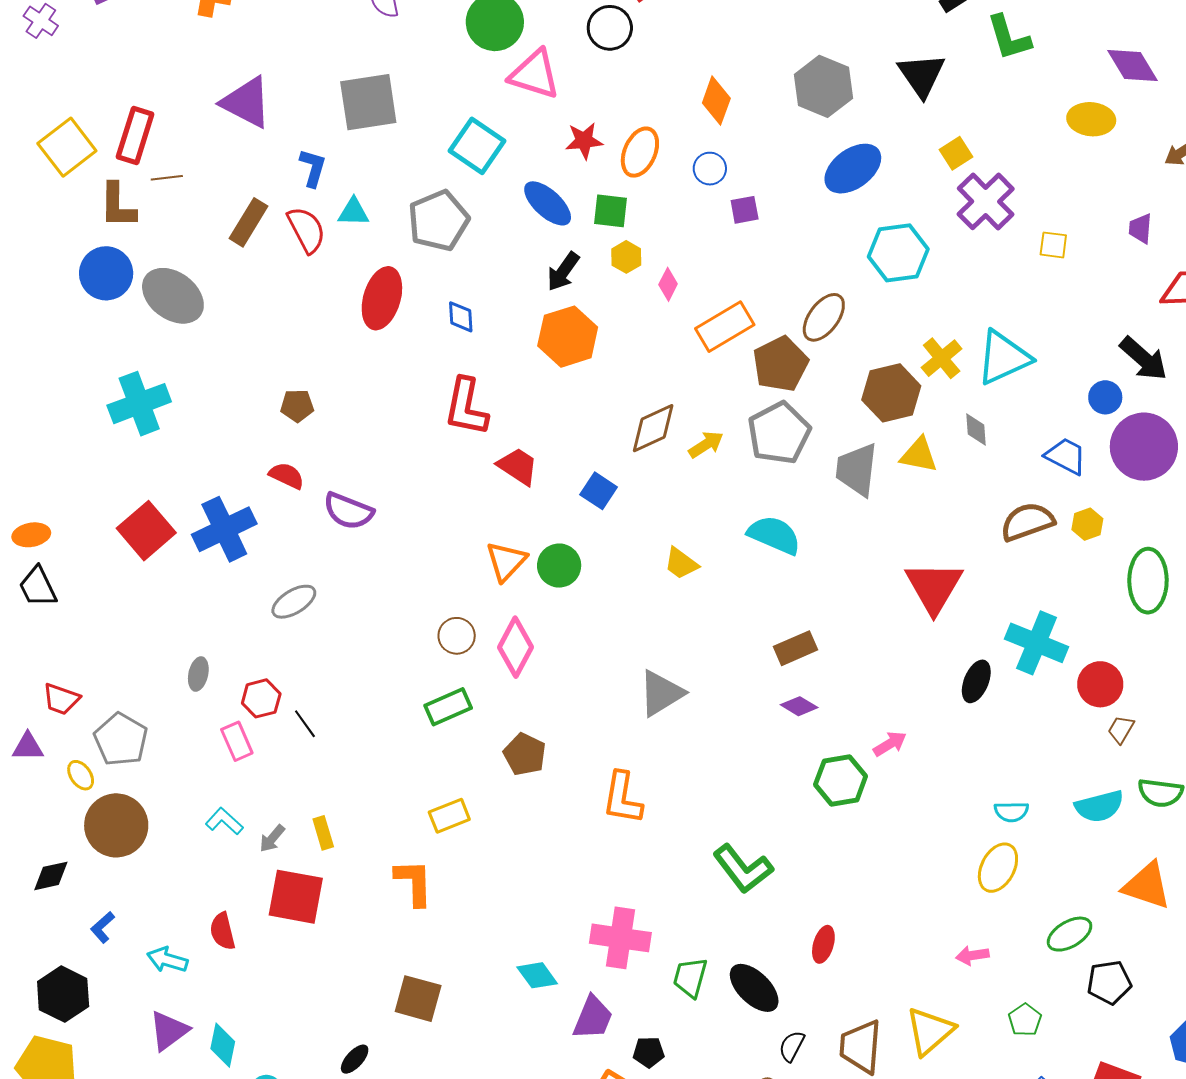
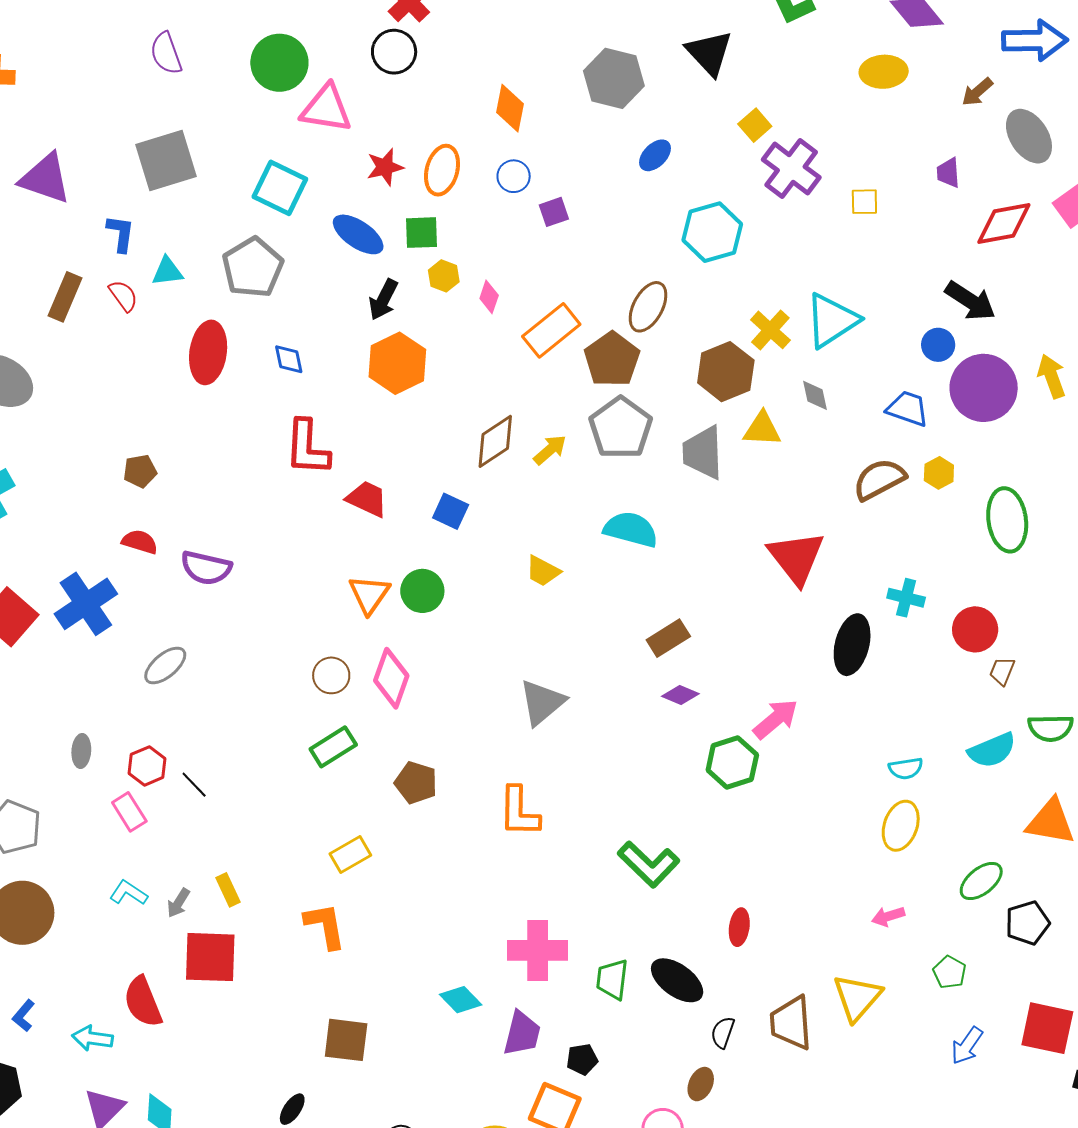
blue ellipse: (853, 169) -> (655, 155), size x0.6
red semicircle: (306, 230) -> (123, 296), size x0.7
cyan cross: (1037, 643) -> (906, 598), size x0.6
black ellipse: (976, 681) -> (852, 645), size x1.4
pink arrow: (890, 744) -> (776, 719), size x1.4
red semicircle: (223, 931) -> (143, 1002), size x1.4

